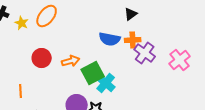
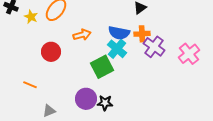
orange arrow: (71, 61) -> (82, 35), moved
cyan cross: (106, 83) -> (117, 49), moved
orange line: (21, 91) -> (30, 85), turned -64

